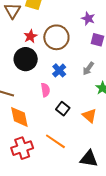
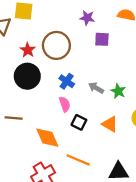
gray arrow: (88, 69) -> (96, 88), moved, turned 96
pink semicircle: (45, 90) -> (65, 104), moved
orange diamond: (19, 117) -> (47, 138), moved

